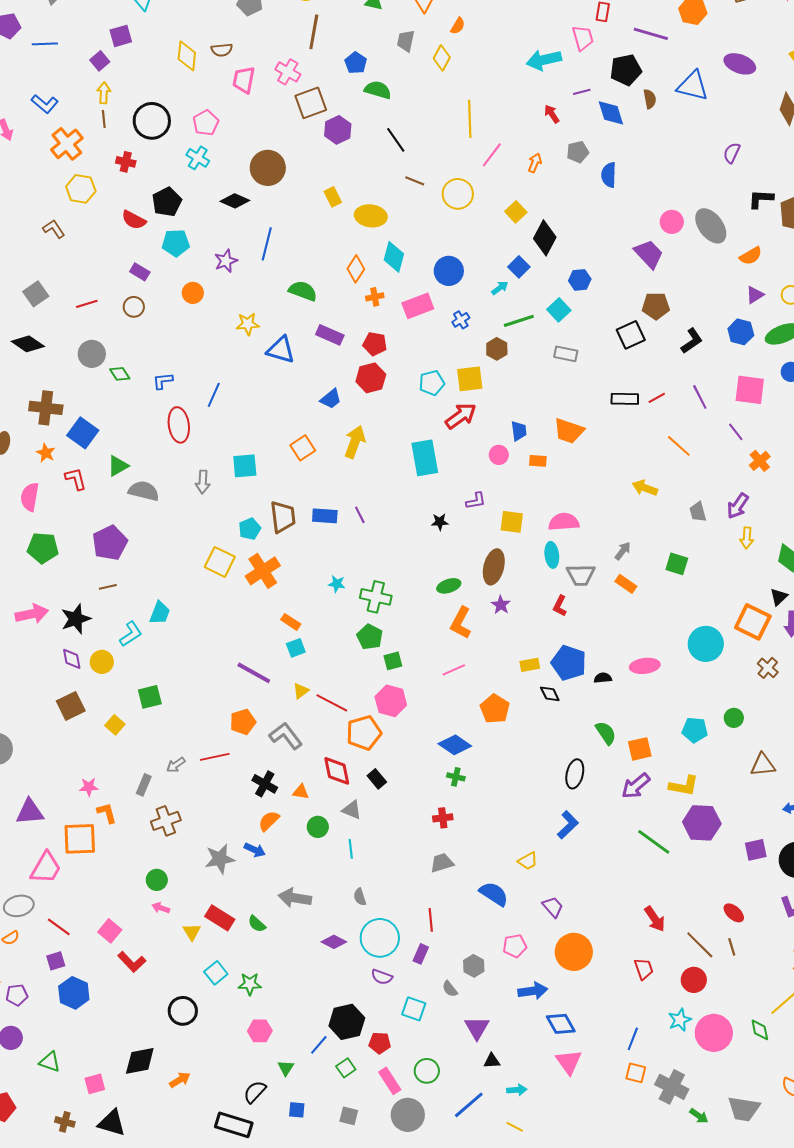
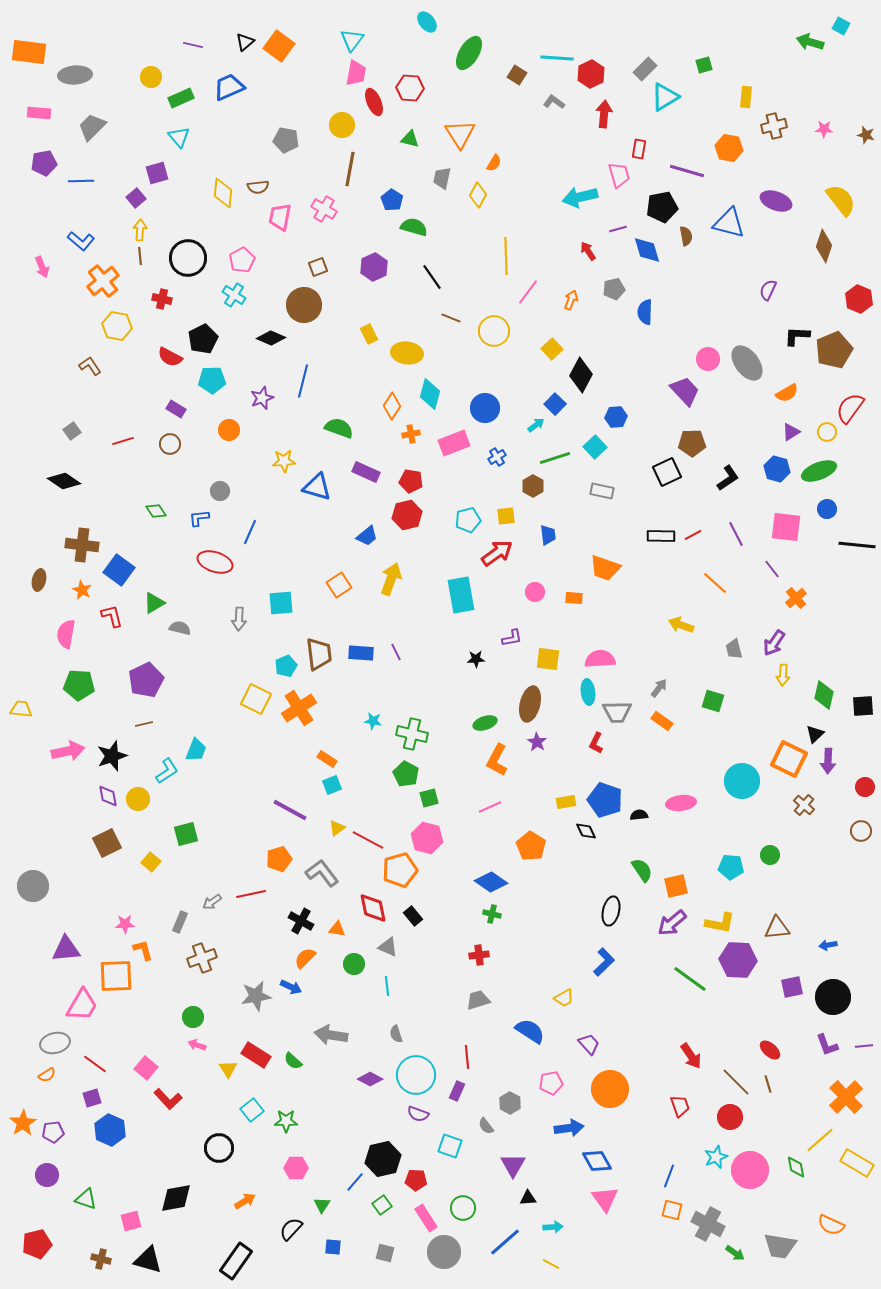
brown square: (311, 103) -> (318, 267), moved, size x0.6
gray square: (36, 294) -> (72, 431), size x0.7
gray circle: (92, 354) -> (220, 491), moved, size x0.7
yellow square: (470, 379) -> (506, 516), size x0.7
red ellipse: (179, 425) -> (215, 562), turned -64
blue trapezoid: (519, 431) -> (548, 535), moved
gray semicircle: (144, 491) -> (180, 628), size x0.7
brown triangle: (763, 765) -> (777, 928), moved
orange arrow: (180, 1080) -> (245, 1201), moved
black rectangle: (234, 1125) -> (236, 1261), moved, turned -72

